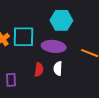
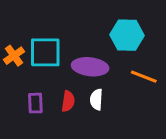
cyan hexagon: (61, 20) -> (127, 35), moved
purple rectangle: (11, 80) -> (35, 103), moved

